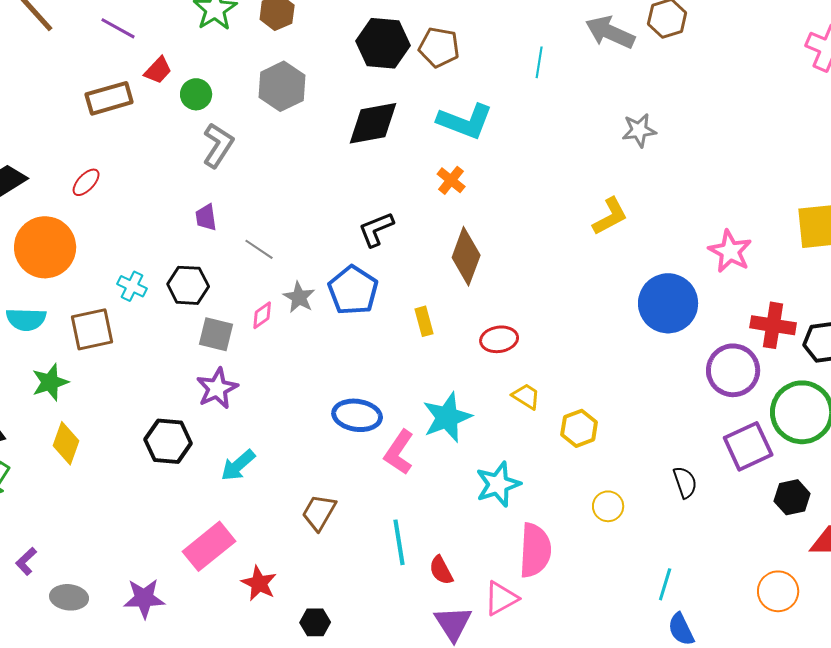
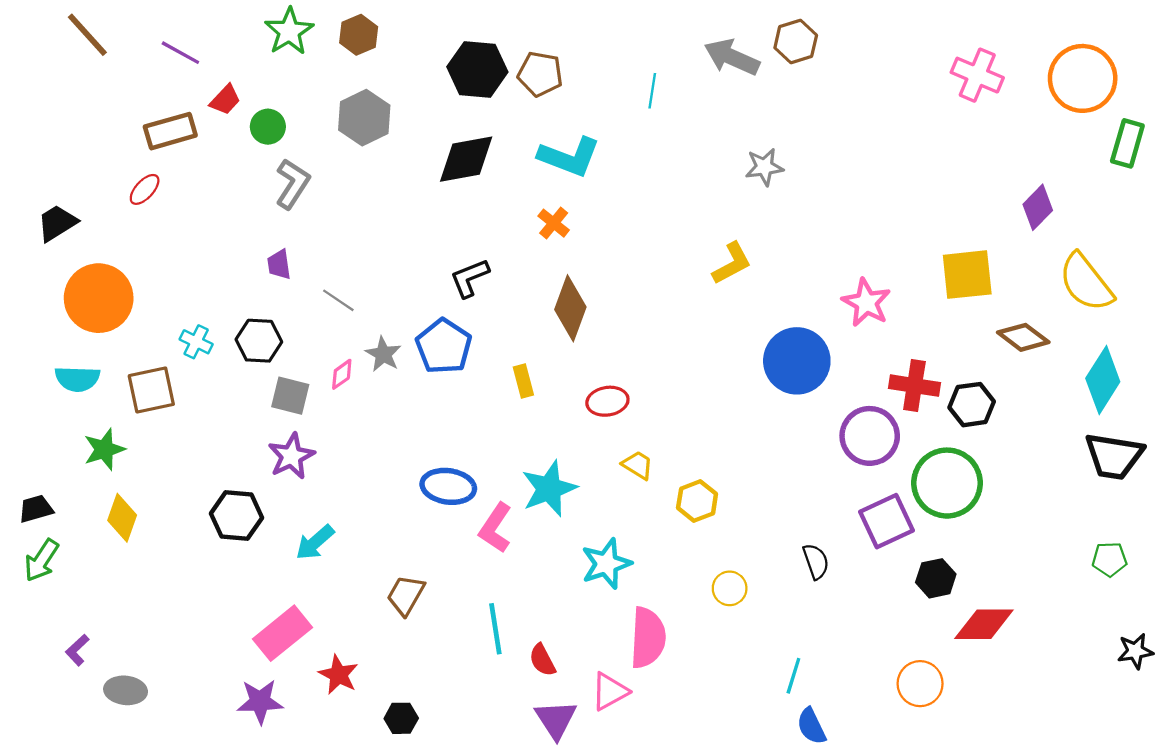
red ellipse: (86, 182) -> (145, 189), moved
purple star: (144, 598) -> (260, 702), moved

